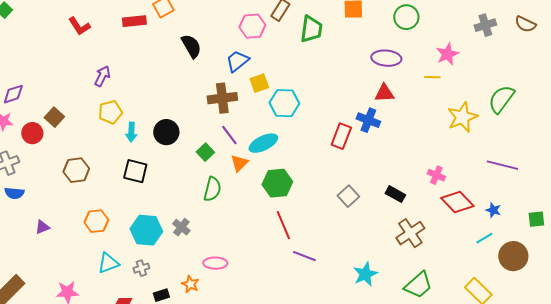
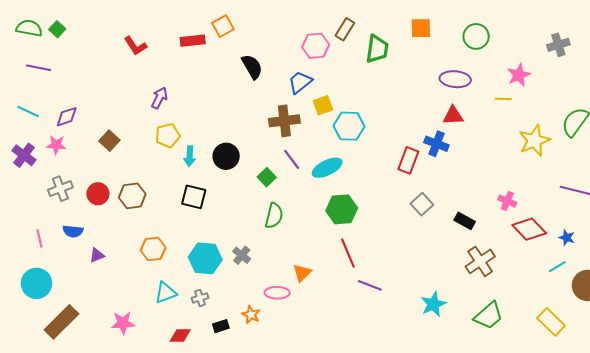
red circle: (32, 133) -> (98, 194), moved
orange triangle: (239, 163) -> (302, 273), moved
blue semicircle: (14, 193) -> (73, 231), moved
gray square: (348, 196) -> (422, 204), moved

